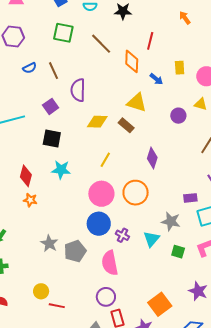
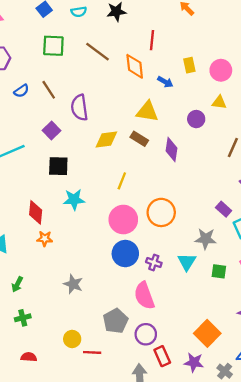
purple diamond: (152, 158) -> (172, 150), moved
purple rectangle: (190, 198) -> (224, 209), turned 56
gray pentagon: (75, 251) -> (116, 321), moved

